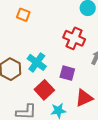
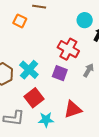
purple square: (67, 73) -> (60, 73), moved

